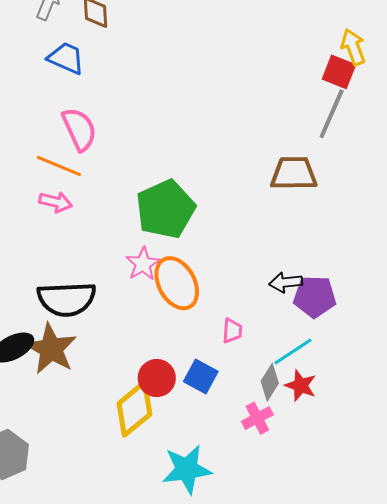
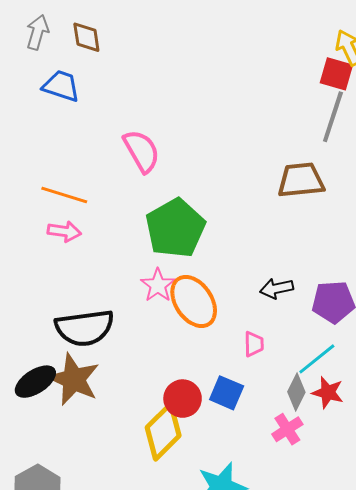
pink semicircle: (79, 129) -> (142, 151), moved
black arrow: (286, 282) -> (277, 288), moved

